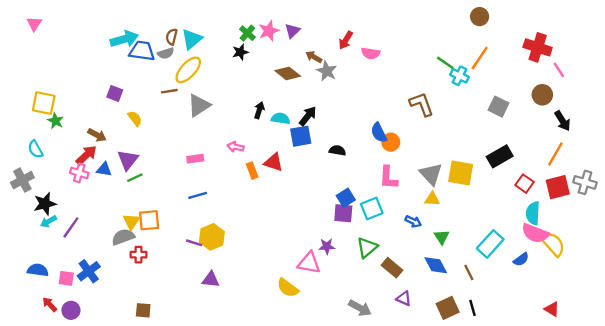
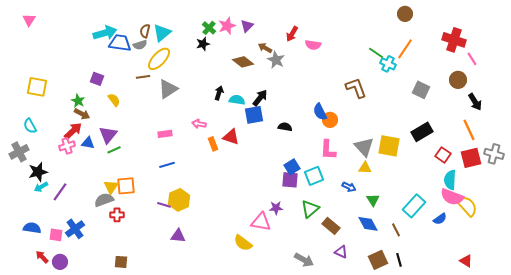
green star: (56, 121) -> (78, 101), moved
orange line: (555, 154) -> (469, 130), turned -55
pink cross: (79, 173) -> (67, 146), turned -35

